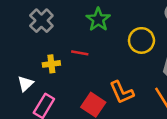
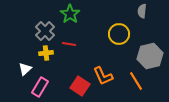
green star: (98, 19) -> (70, 14), moved
gray cross: (41, 21) -> (45, 31), moved

